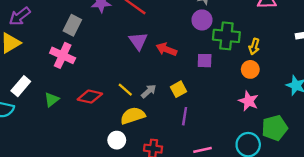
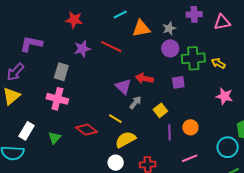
purple triangle: (138, 41) -> (123, 87), moved
yellow arrow: (254, 46) -> (218, 63), turned 112
orange circle: (250, 69) -> (190, 127), moved
gray arrow: (149, 91) -> (135, 103), moved
red diamond: (90, 97) -> (87, 130), turned 35
pink star: (248, 101) -> (224, 96), moved

